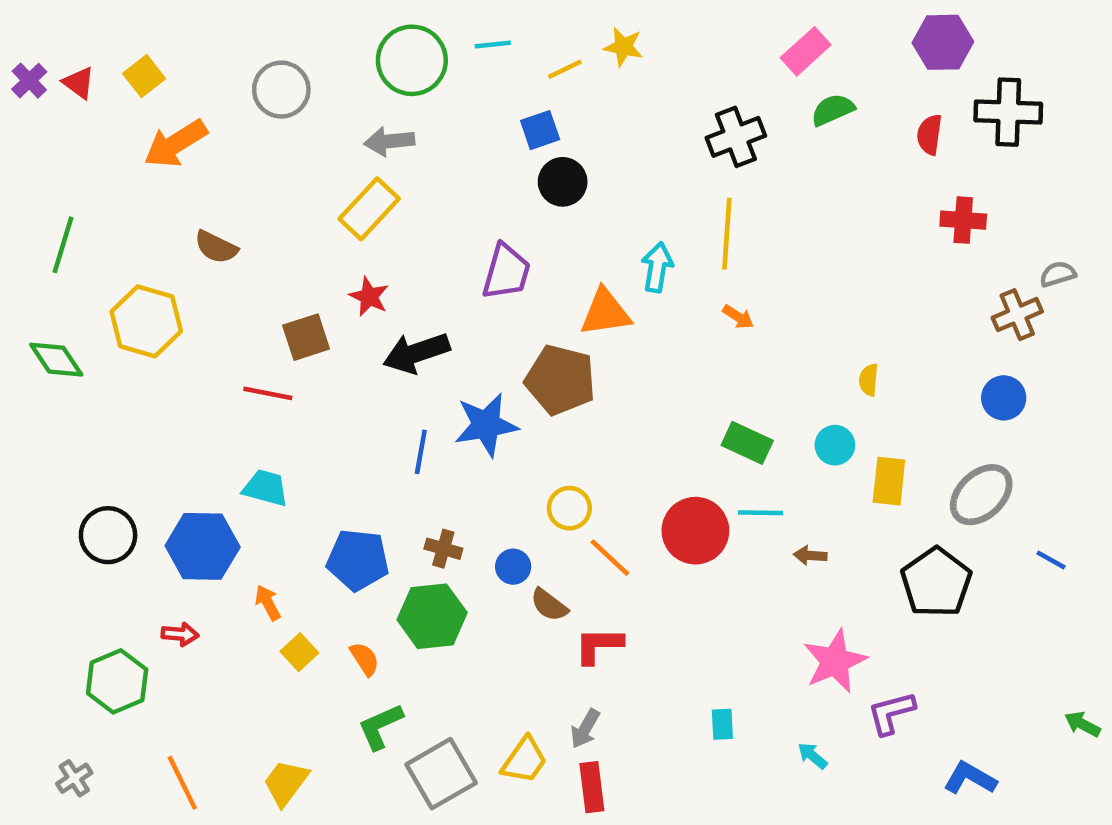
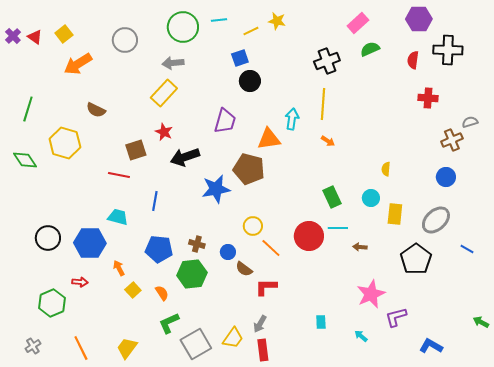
green rectangle: (747, 443) -> (332, 197), turned 40
blue line: (421, 452) -> (155, 201), moved

